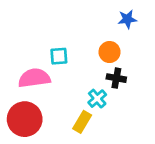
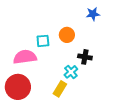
orange circle: (110, 52) -> (67, 35), moved

